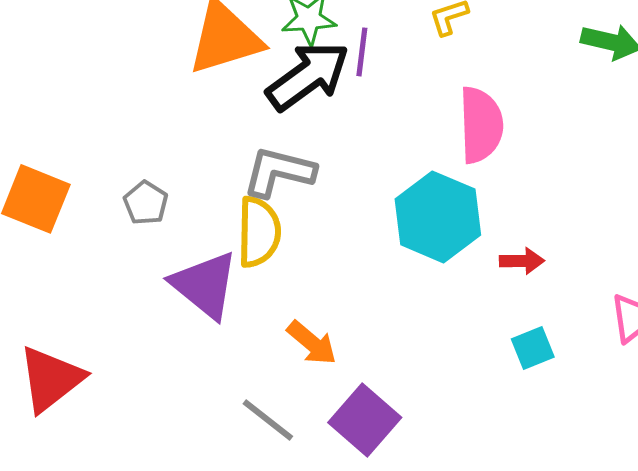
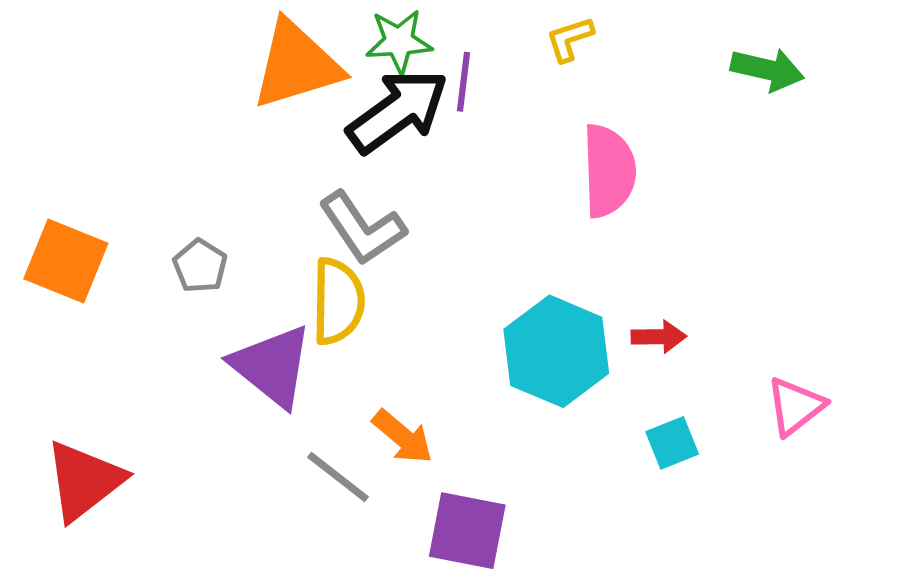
gray L-shape: (279, 172) -> (362, 228), turned -138
cyan hexagon: (438, 217) -> (556, 351), moved
gray line: (268, 420) -> (338, 477), moved
purple square: (365, 420) -> (467, 531), turned -30

